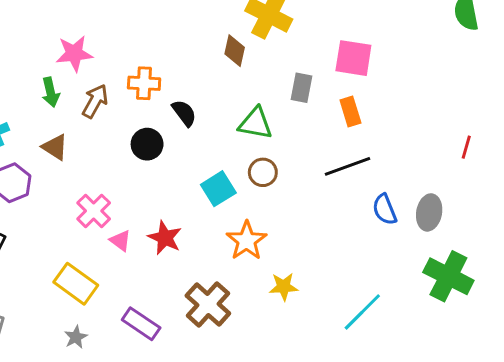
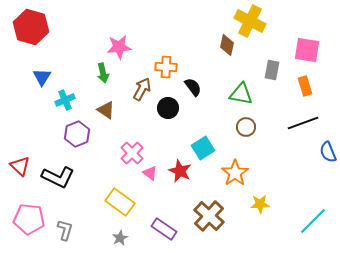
brown arrow: (95, 101) -> (142, 89), moved
cyan square: (218, 189) -> (203, 148), moved

